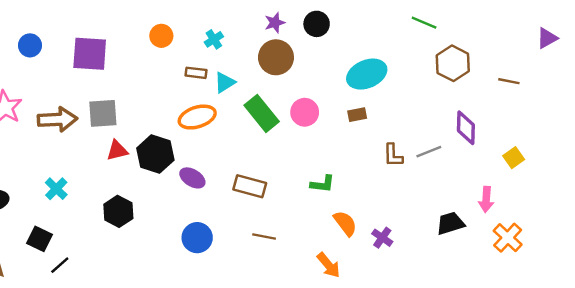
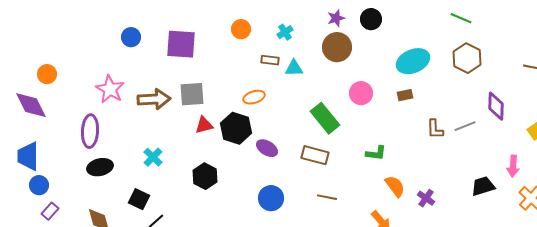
brown hexagon: (453, 63) -> (467, 58), moved
cyan triangle: (225, 82) -> (294, 68), turned 30
green rectangle: (262, 113) -> (325, 118), moved
orange ellipse: (197, 117) -> (254, 97), moved, size x0.7

